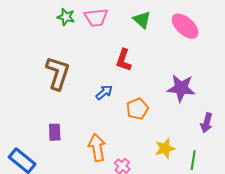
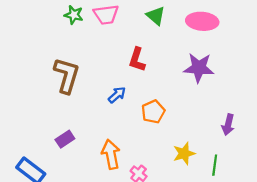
pink ellipse: (185, 26) -> (202, 21), turned -36
purple star: (181, 88) -> (199, 68), moved
purple rectangle: (55, 132) -> (65, 139), turned 60

